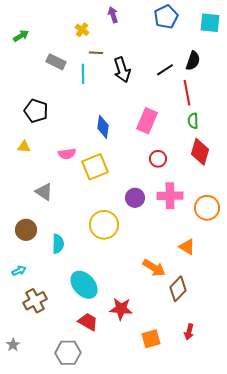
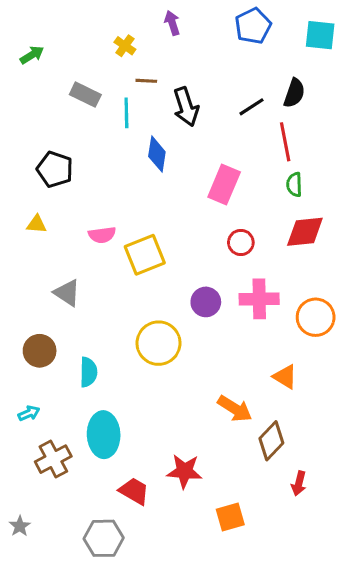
blue diamond: (103, 127) -> (157, 154), moved
red diamond: (200, 152) -> (305, 232), turned 68
cyan ellipse: (84, 285) -> (104, 435), moved, turned 40
red arrow: (189, 332) -> (299, 483), moved

